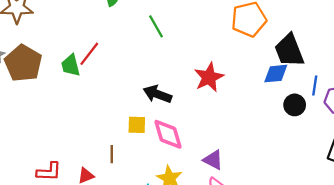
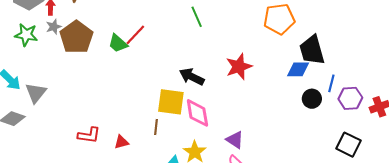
green trapezoid: (71, 65) -> (118, 43), turned -40
yellow square: (137, 125) -> (171, 102), size x1.6
brown line: (112, 154) -> (156, 127), moved

